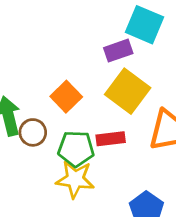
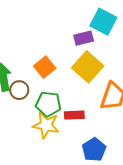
red rectangle: (111, 139) -> (74, 115), moved

